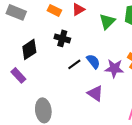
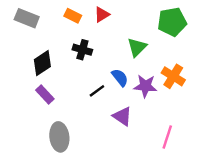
green triangle: (107, 21) -> (137, 47), moved
black line: (74, 64) -> (97, 91), moved
purple rectangle: (18, 75) -> (45, 95), moved

